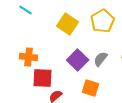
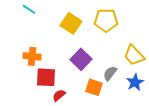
yellow pentagon: (103, 21) -> (106, 20), turned 30
gray semicircle: (101, 59) -> (110, 73), moved

